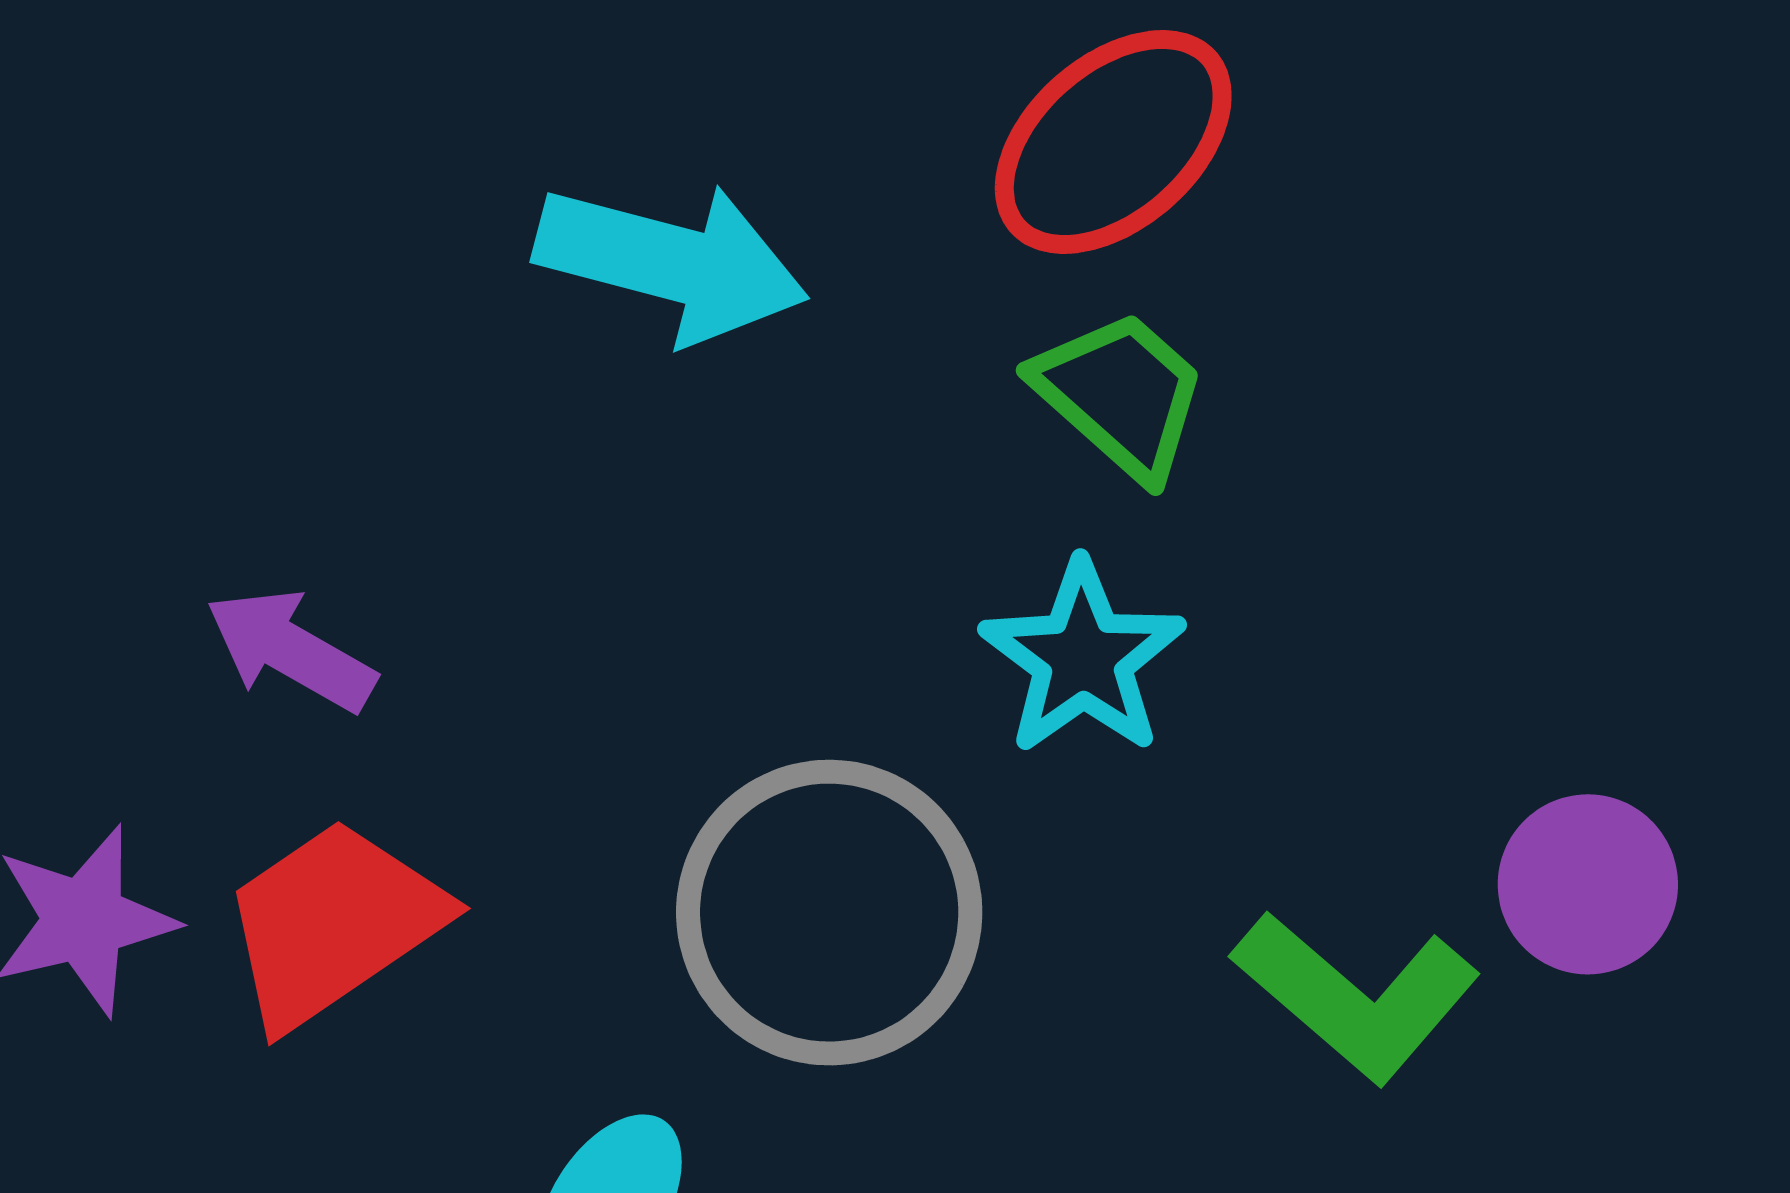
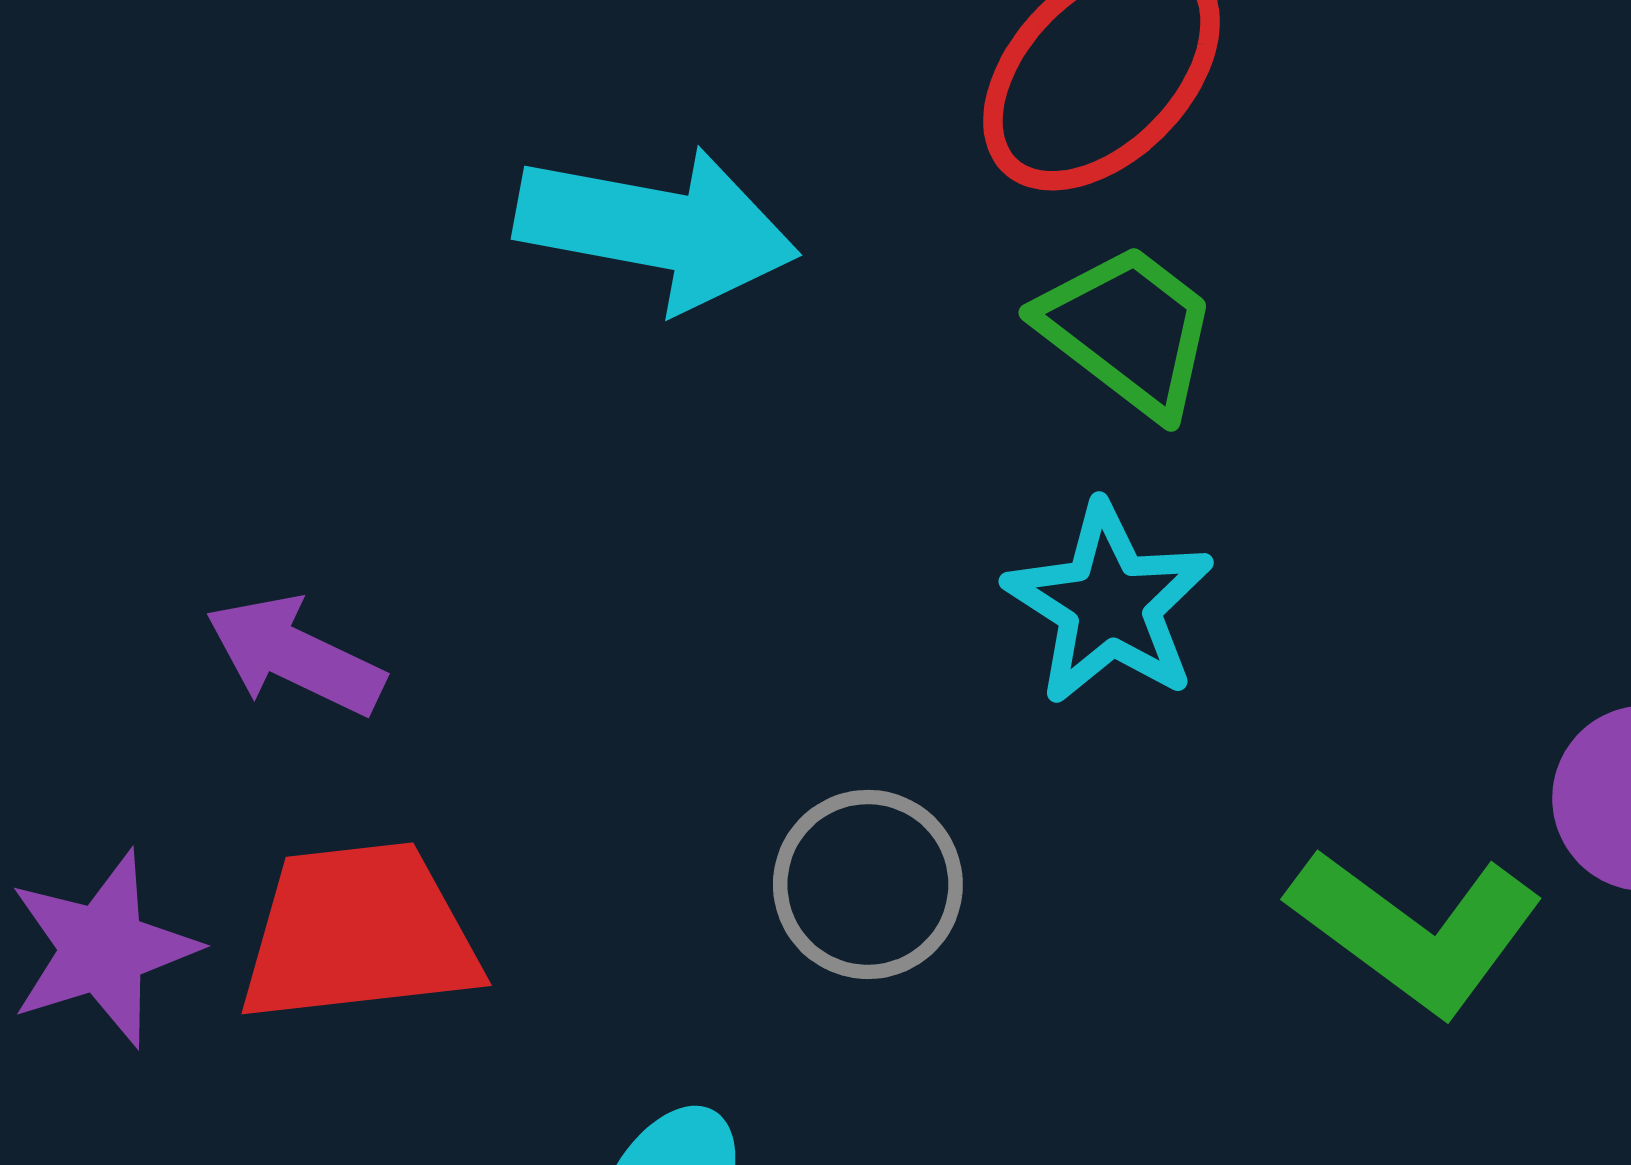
gray circle: (829, 913) -> (868, 884), size x0.6
red trapezoid: (333, 923) -> (359, 933), turned 32

